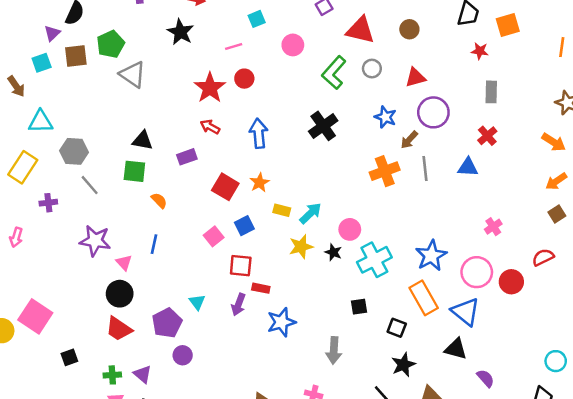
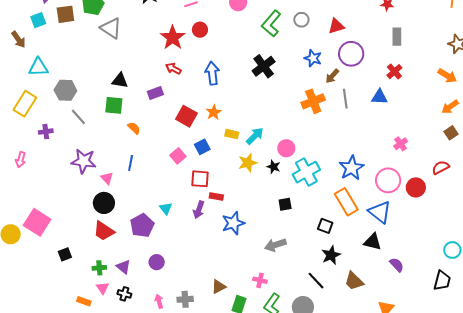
black square: (359, 307) -> (285, 204), moved
gray arrow: (334, 350) -> (275, 245), turned 70
purple circle: (183, 355) -> (157, 262), moved

